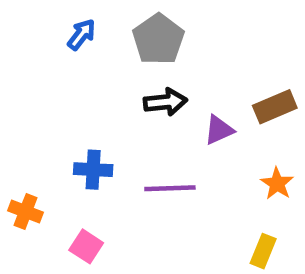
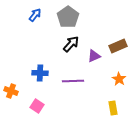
black arrow: (165, 102) -> (71, 44), turned -42
yellow rectangle: (263, 251) -> (113, 108), turned -32

